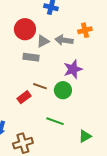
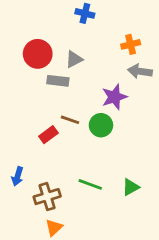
red circle: (25, 29) -> (38, 54), moved
gray arrow: (64, 40) -> (140, 71), moved
green line: (55, 121) -> (90, 184), moved

